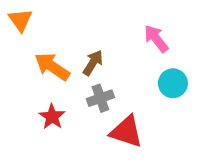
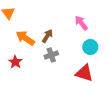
red star: (52, 117) -> (15, 62), moved
red triangle: (126, 132) -> (84, 73), moved

